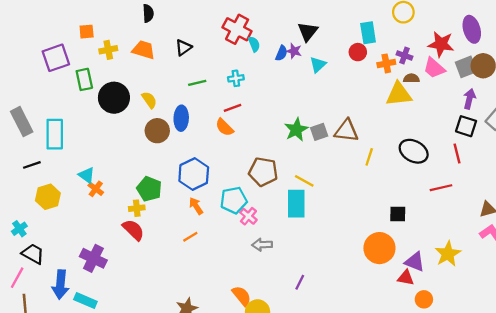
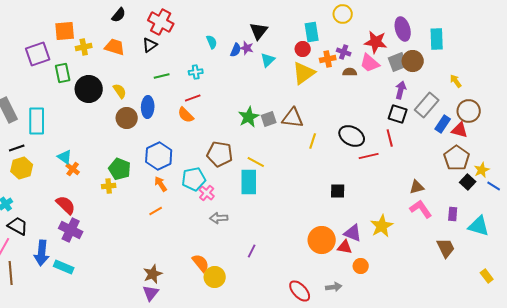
black semicircle: (148, 13) -> (119, 15), turned 42
red cross: (237, 29) -> (161, 22), moved
orange square: (87, 32) -> (65, 31), size x1.5
yellow triangle: (399, 94) -> (304, 73), moved, turned -30
red line: (441, 188) -> (369, 156), moved
yellow hexagon: (48, 197) -> (22, 168), moved
red semicircle: (133, 230) -> (66, 205), moved
orange circle: (379, 248) -> (322, 240), moved

